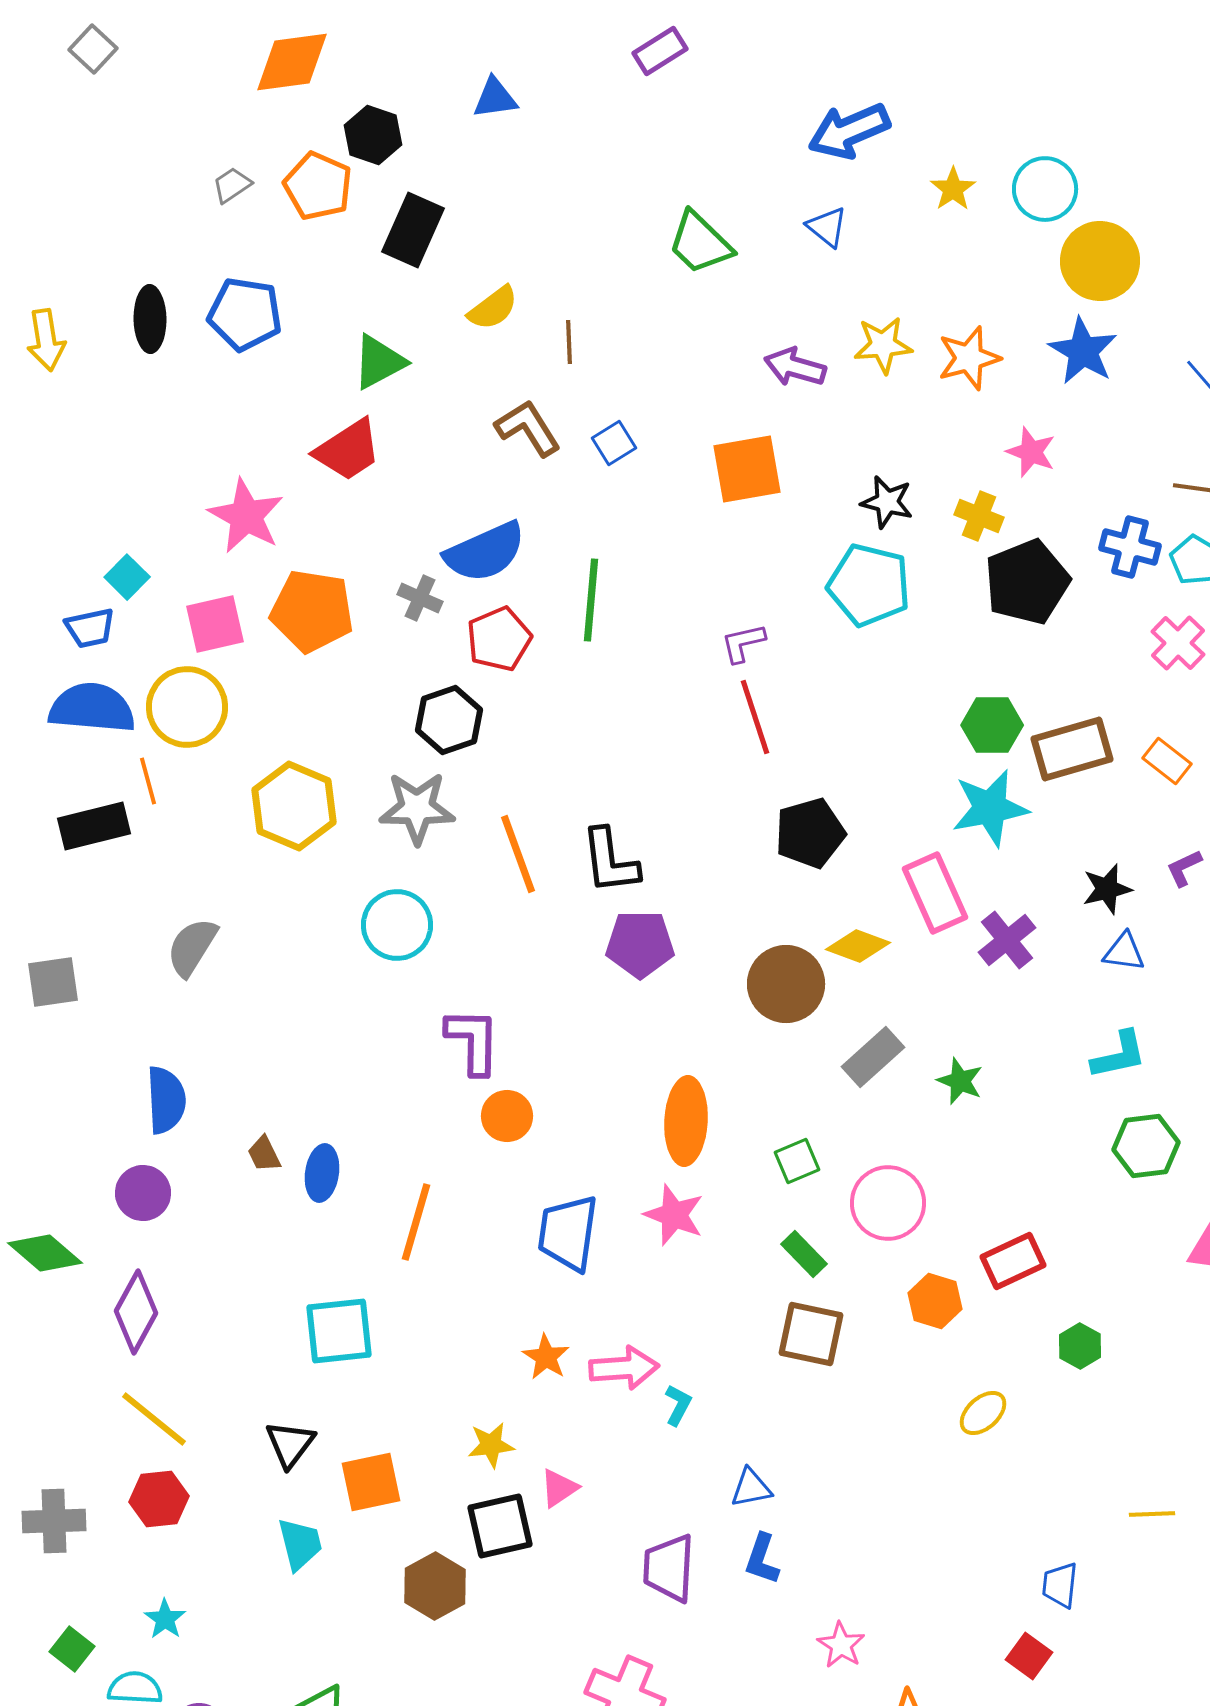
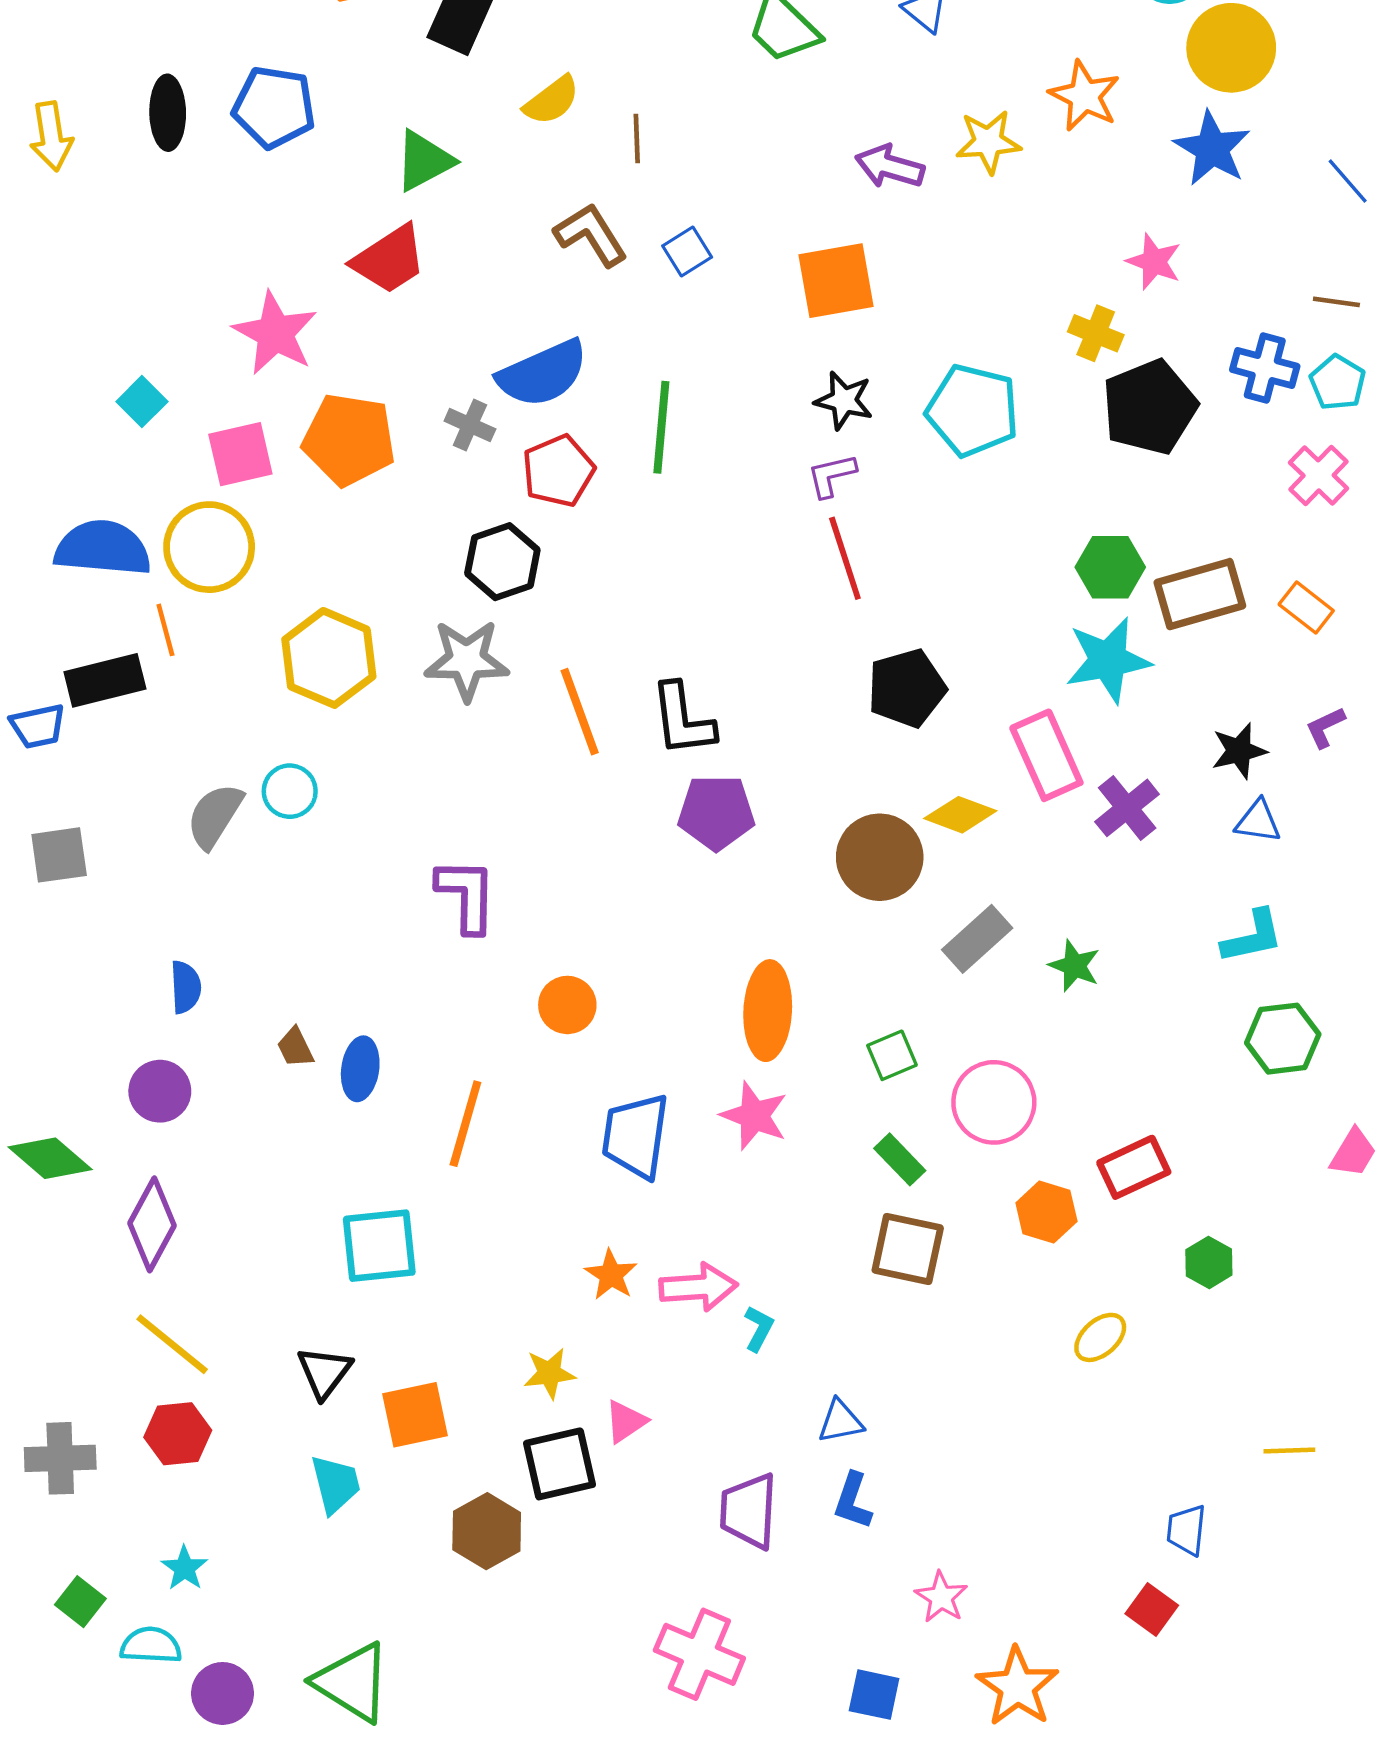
orange star: (969, 358) -> (1085, 96), moved, turned -30
black star: (887, 502) -> (844, 400), moved
blue trapezoid: (90, 628) -> (38, 726), moved
cyan circle: (397, 925) -> (290, 791), moved, size x0.7
purple L-shape: (473, 1041) -> (467, 895), moved
blue semicircle: (166, 1100) -> (186, 987), size x0.7

